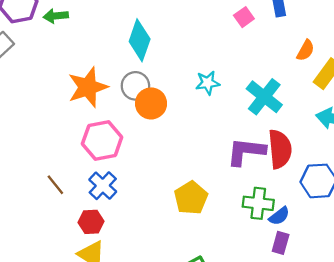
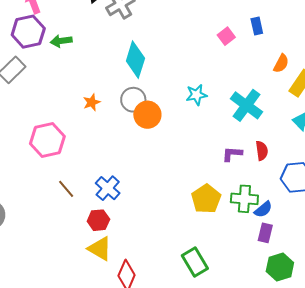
orange star: (88, 87) -> (92, 102), size x0.5
pink hexagon: (102, 140) -> (47, 140), moved
red semicircle: (280, 149) -> (262, 151), size x0.6
purple L-shape: (246, 152) -> (232, 154), size x0.6
yellow pentagon: (191, 198) -> (206, 199), moved

